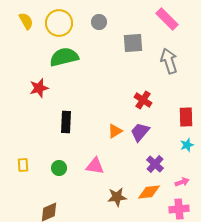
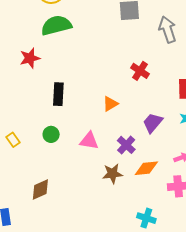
purple trapezoid: (140, 132) -> (153, 123), moved
purple cross: (155, 164) -> (126, 145), moved
yellow rectangle: (23, 165) -> (13, 140), turned -32
green circle: (59, 168) -> (51, 134), moved

